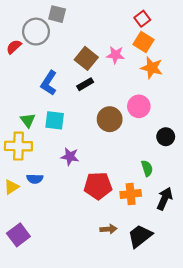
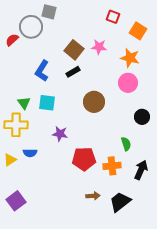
red square: (142, 19) -> (113, 17), moved, turned -32
orange square: (144, 42) -> (138, 31), moved
pink circle: (139, 106) -> (128, 83), moved

